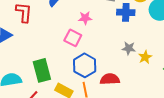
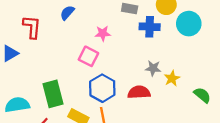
red semicircle: (110, 79) -> (139, 92), moved

